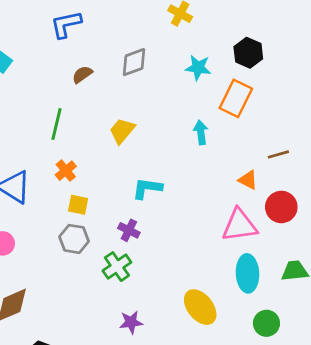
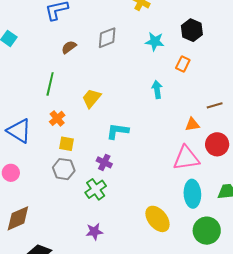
orange rectangle: (236, 98) -> (183, 64), size x0.6
yellow trapezoid: (122, 131) -> (92, 98), moved
orange triangle: (248, 180) -> (192, 124), turned -35
purple star: (131, 322) -> (94, 232), moved
green circle: (266, 323) -> (207, 231), size x1.4

